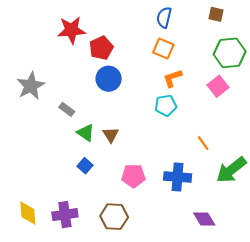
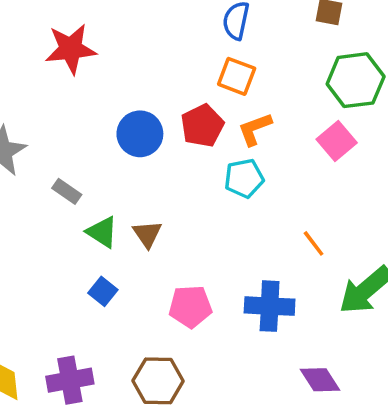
red pentagon: (101, 48) -> (202, 126), moved

